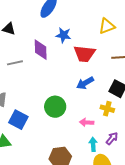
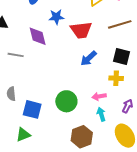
gray line: (15, 63) -> (16, 55), turned 35
green circle: (55, 107) -> (66, 101), moved
cyan arrow: (93, 144) -> (101, 114), moved

